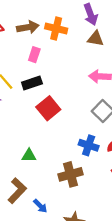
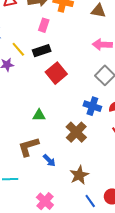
brown cross: (70, 174) -> (76, 132), turned -30
brown L-shape: (17, 191) -> (29, 147), turned -150

